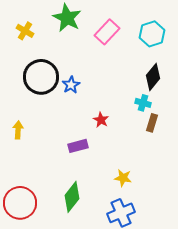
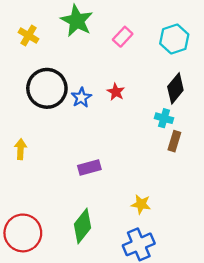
pink rectangle: (107, 32) -> (123, 37), size x0.7
red star: (101, 120) -> (116, 92), moved

